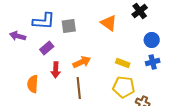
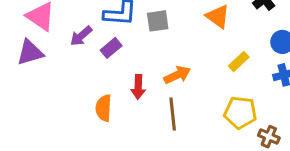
purple arrow: (18, 36) -> (81, 36), turned -56
purple rectangle: (47, 48) -> (111, 48), moved
yellow rectangle: (123, 63) -> (239, 61), moved, turned -64

